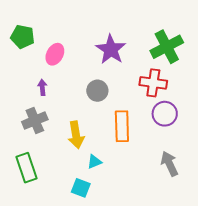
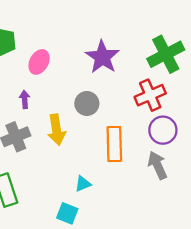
red cross: (153, 83) -> (150, 95), turned -32
yellow arrow: (76, 135) -> (56, 130), moved
gray arrow: (169, 164) -> (157, 165), moved

